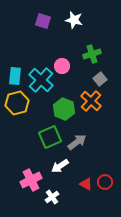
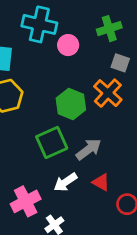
gray square: (100, 79) -> (120, 63), turned -32
cyan cross: (41, 80) -> (39, 24), moved, turned -30
red triangle: (86, 184) -> (101, 182), moved

